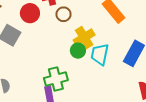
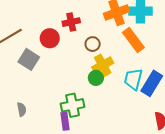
brown circle: (64, 14) -> (93, 44), moved
cyan trapezoid: (100, 54) -> (133, 79), moved

